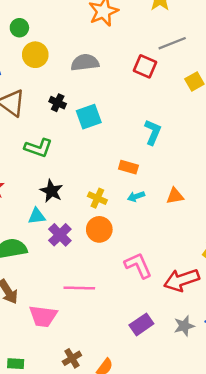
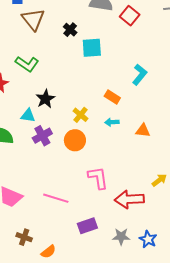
red square: (145, 66) -> (130, 16), moved
green L-shape: (38, 148) -> (27, 64), moved
pink line: (79, 288) -> (56, 198), moved
brown cross: (72, 358) -> (24, 237), turned 35

